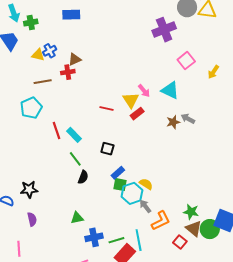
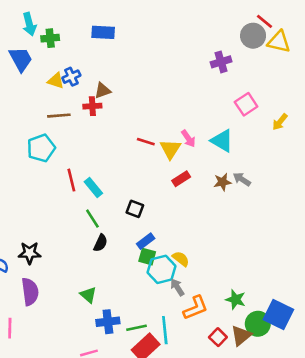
purple cross: (164, 30) -> (221, 62), size x0.7
red line: (107, 109) -> (146, 142), moved
red rectangle: (137, 114) -> (181, 179), moved
green triangle: (77, 218) -> (88, 295), turned 48
purple semicircle: (32, 219) -> (30, 292), size x1.5
brown triangle: (194, 229) -> (241, 336), moved, turned 36

